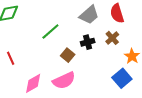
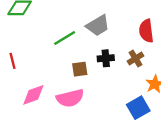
gray trapezoid: (89, 15) -> (98, 25), moved
brown square: (68, 55) -> (80, 69), turned 32

